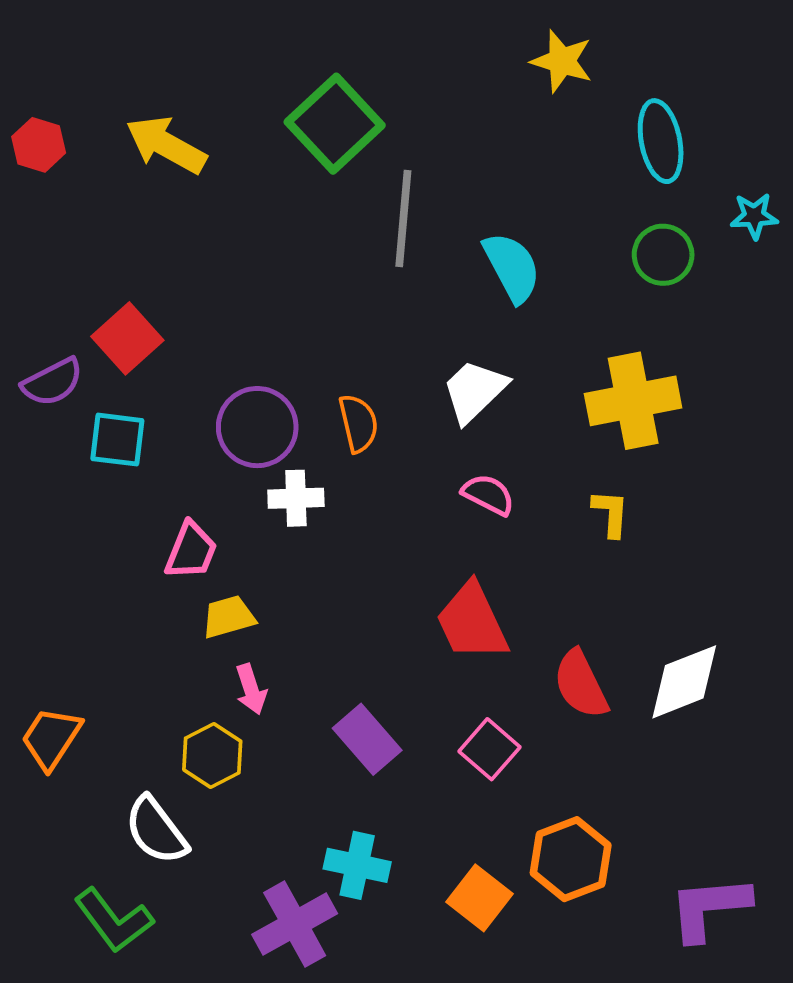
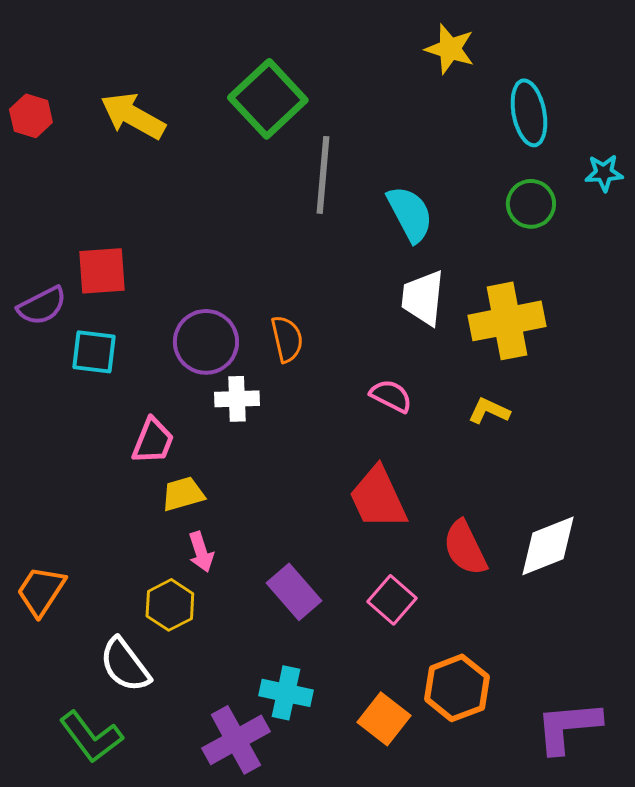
red square: (127, 338) -> (102, 271), turned 38
white trapezoid: (475, 391) -> (423, 298), moved, turned -40
yellow L-shape: (611, 513) -> (489, 411), turned -69

